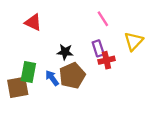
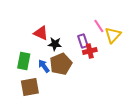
pink line: (103, 19) -> (99, 26), moved
red triangle: (33, 22) -> (41, 33), moved
brown square: (18, 87) -> (30, 87), moved

